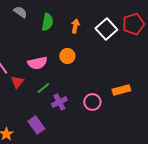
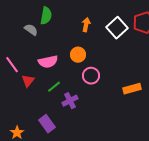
gray semicircle: (20, 12) -> (31, 30), moved
green semicircle: (47, 22) -> (46, 16), moved
pink circle: (92, 102) -> (91, 76), moved

